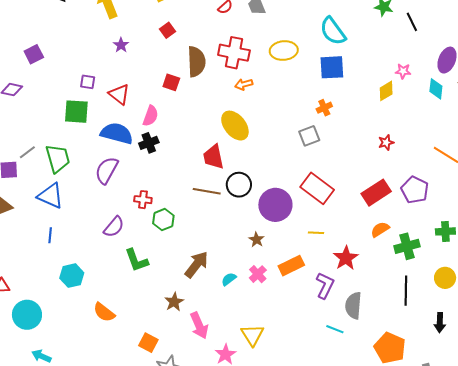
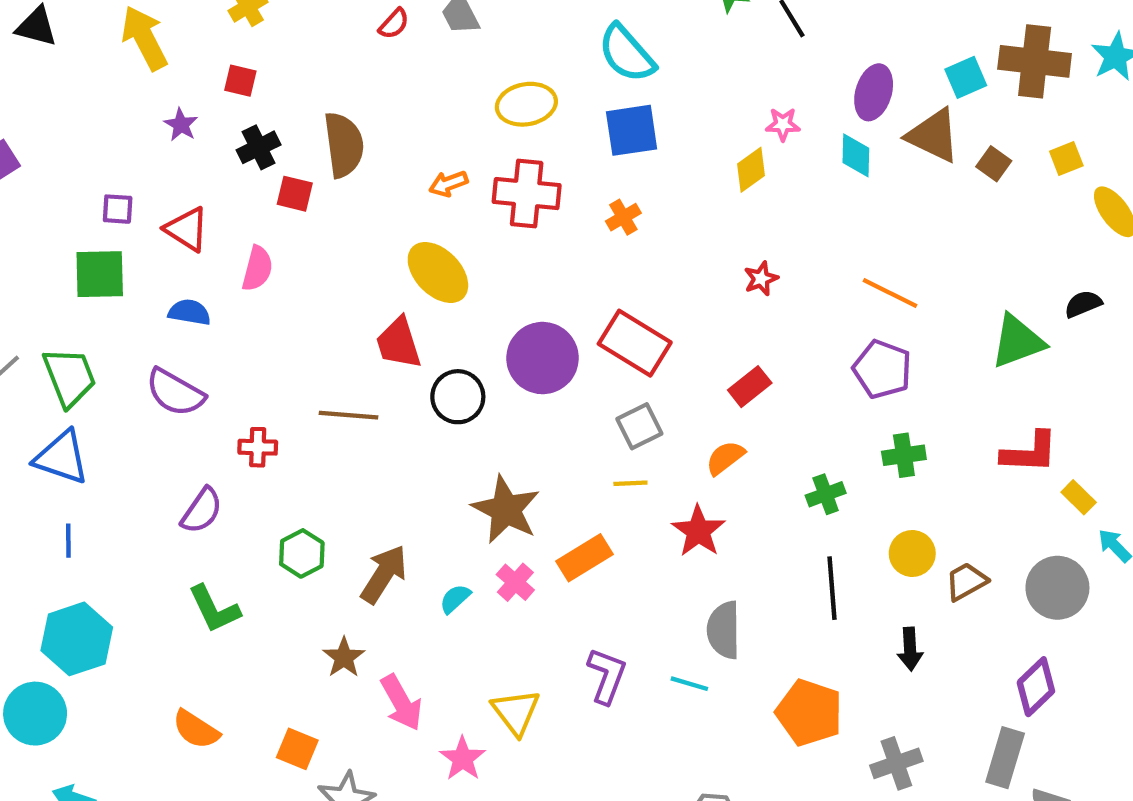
red square: (167, 30) -> (240, 81), moved, turned -35
red cross: (234, 53) -> (527, 194), moved
blue semicircle: (117, 133) -> (189, 312), size x0.6
gray square: (309, 136) -> (639, 426), moved
black cross: (149, 143) -> (259, 147), moved
purple semicircle: (107, 170) -> (175, 392), turned -84
red rectangle: (317, 188) -> (635, 343), moved
purple pentagon: (415, 190) -> (882, 369), moved
brown line: (207, 191) -> (349, 415), moved
red rectangle: (376, 193) -> (750, 387), size x0.7
purple circle: (275, 205) -> (543, 358), moved
green hexagon: (163, 220) -> (302, 553), moved
orange semicircle: (380, 229) -> (725, 458), moved
brown star: (257, 240) -> (506, 510), size x2.0
green cross: (407, 246) -> (826, 494), size x0.7
green L-shape: (137, 260) -> (214, 609), moved
cyan hexagon: (72, 276) -> (77, 639), moved, size x1.4
purple L-shape: (325, 285) -> (607, 676), moved
orange semicircle: (104, 312) -> (196, 729), moved

